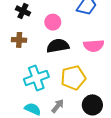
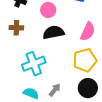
pink semicircle: (94, 46) -> (88, 31), turned -60
yellow pentagon: (73, 78) -> (85, 60), moved

